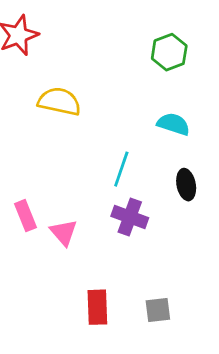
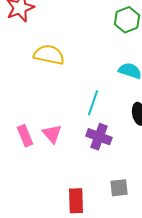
pink triangle: (64, 232) -> (52, 134), moved
gray square: (158, 310) -> (119, 188), moved

